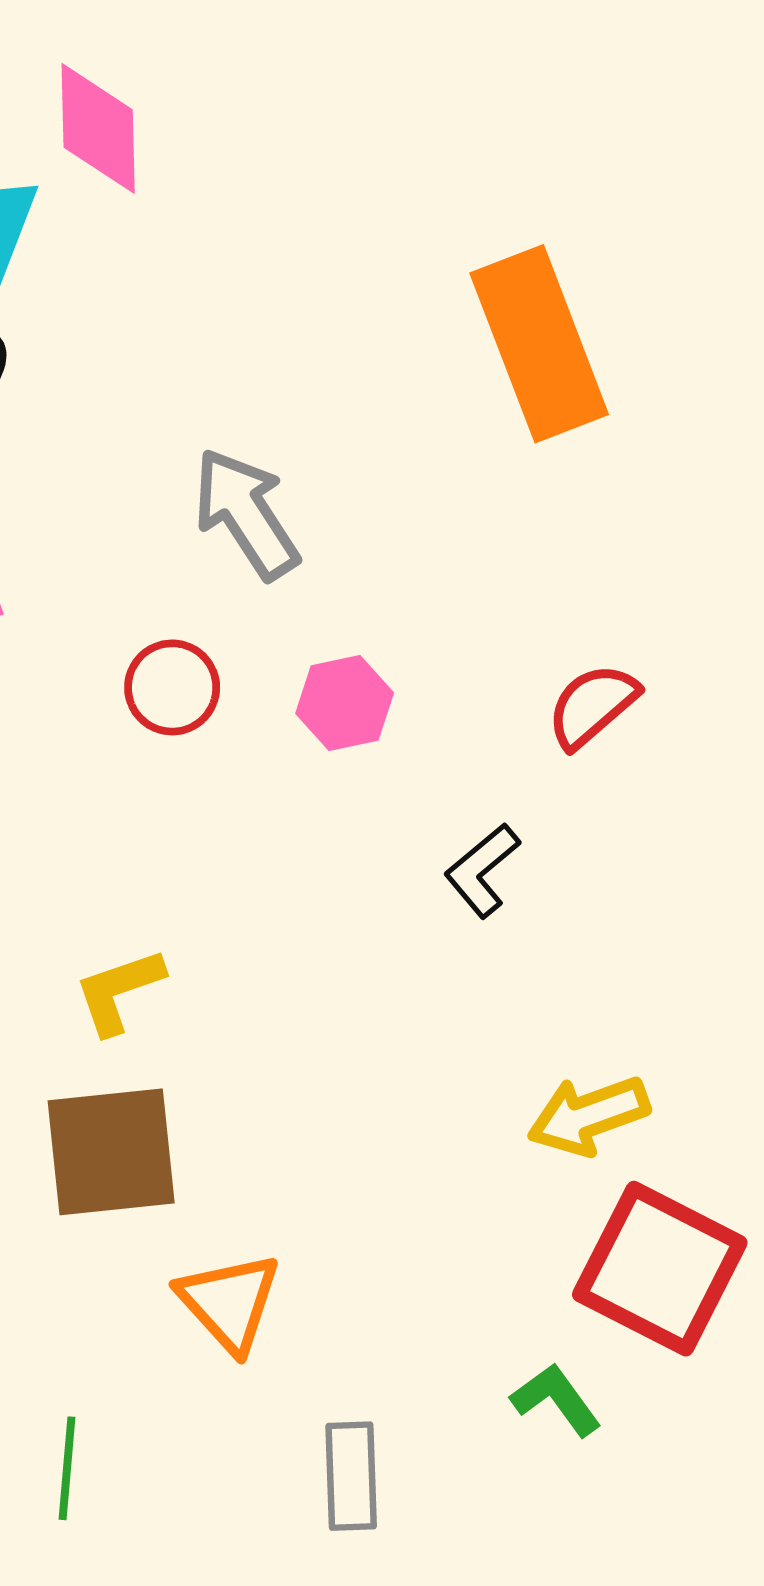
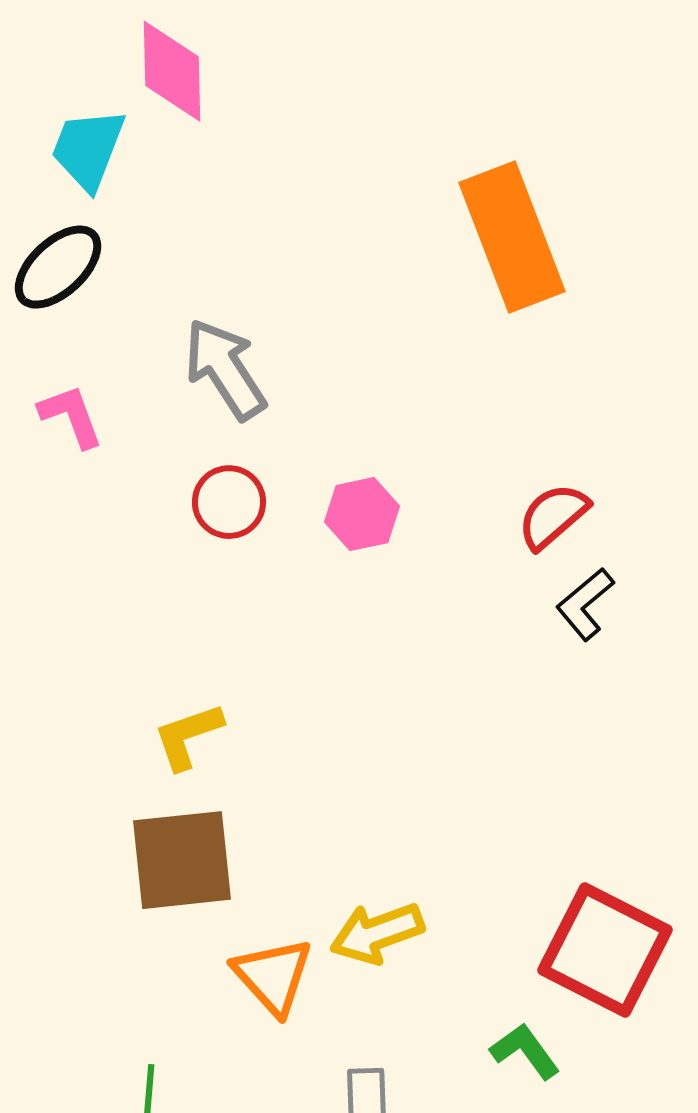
gray arrow: (246, 514) -> (225, 369), moved
black L-shape: (482, 870) -> (585, 604), moved
yellow arrow: (588, 1116) -> (377, 933), moved

